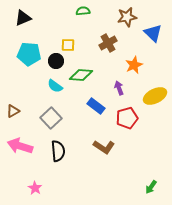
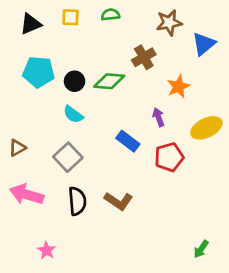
blue triangle: (153, 33) -> (204, 44), turned 36
yellow square: (68, 45) -> (71, 17), moved
green diamond: (81, 75) -> (109, 81), moved
brown L-shape: (104, 147) -> (118, 201), moved

